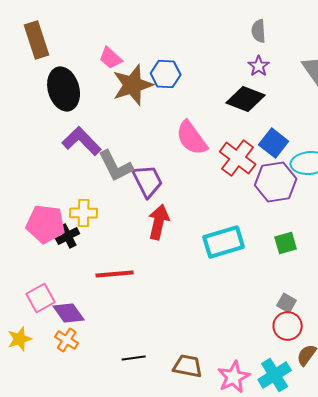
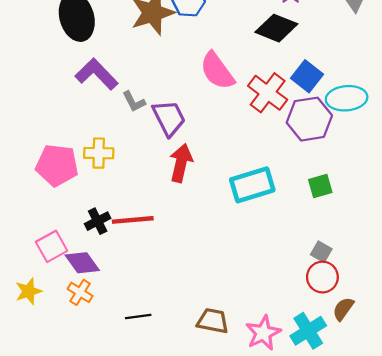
gray L-shape: (116, 166) -> (134, 102), size x0.6
black cross: (68, 236) -> (98, 221), moved
black line: (134, 358) -> (138, 317), moved

